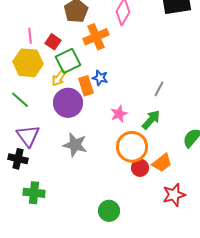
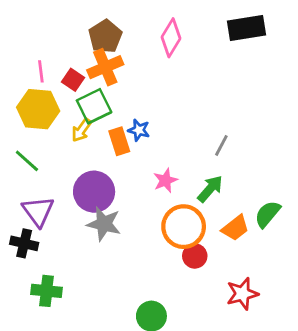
orange cross: (96, 37) -> (105, 67), moved
purple circle: (68, 103) -> (94, 192), moved
orange trapezoid: (162, 163) -> (235, 228), moved

